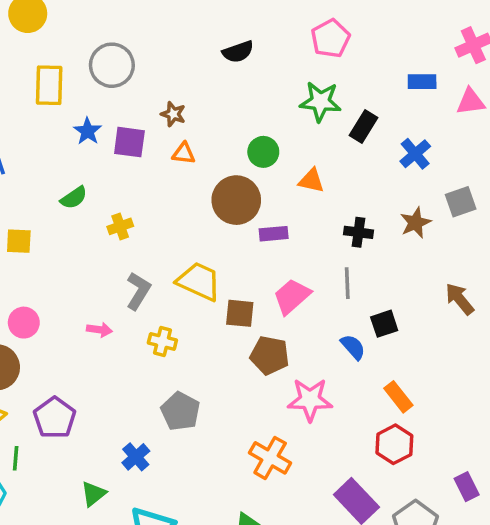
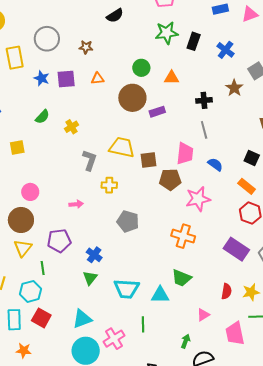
brown star: (173, 114) -> (86, 47), moved
pink trapezoid: (292, 296) -> (185, 154), moved, turned 150
black square: (384, 324) -> (252, 158), moved, turned -35
pink arrow: (99, 330) -> (76, 204), moved
purple pentagon: (55, 418) -> (59, 241), turned -30
blue cross: (136, 457) -> (94, 255), moved

